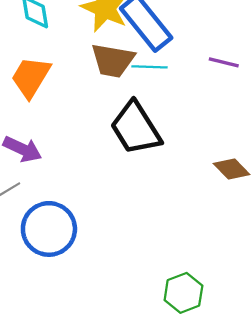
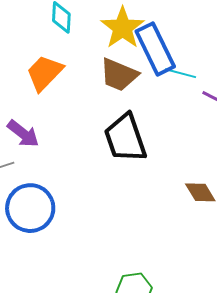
cyan line: (150, 67) -> (181, 73), moved

